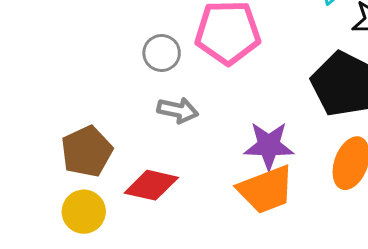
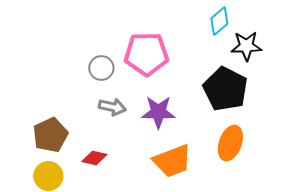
purple star: (269, 146) -> (158, 112), moved
red diamond: (151, 185) -> (94, 158), size x0.7

